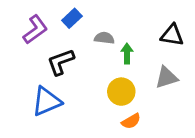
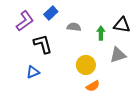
green arrow: (127, 53) -> (101, 33), moved
black L-shape: (61, 62) -> (43, 44), turned 95
blue triangle: (47, 101) -> (33, 72), size x0.6

